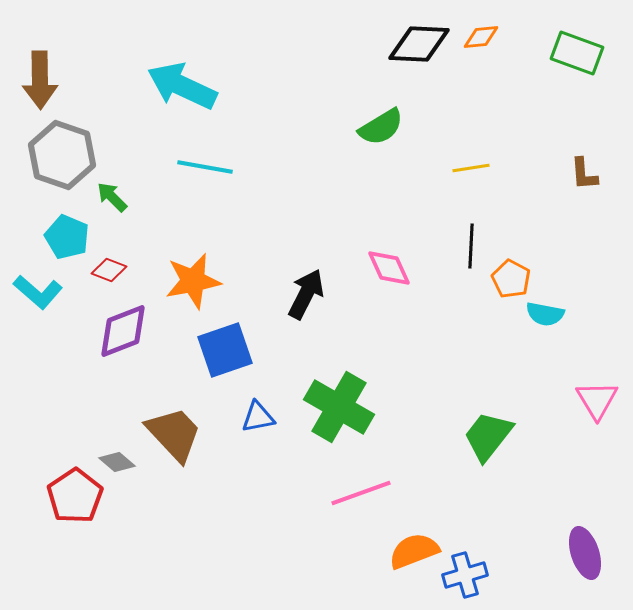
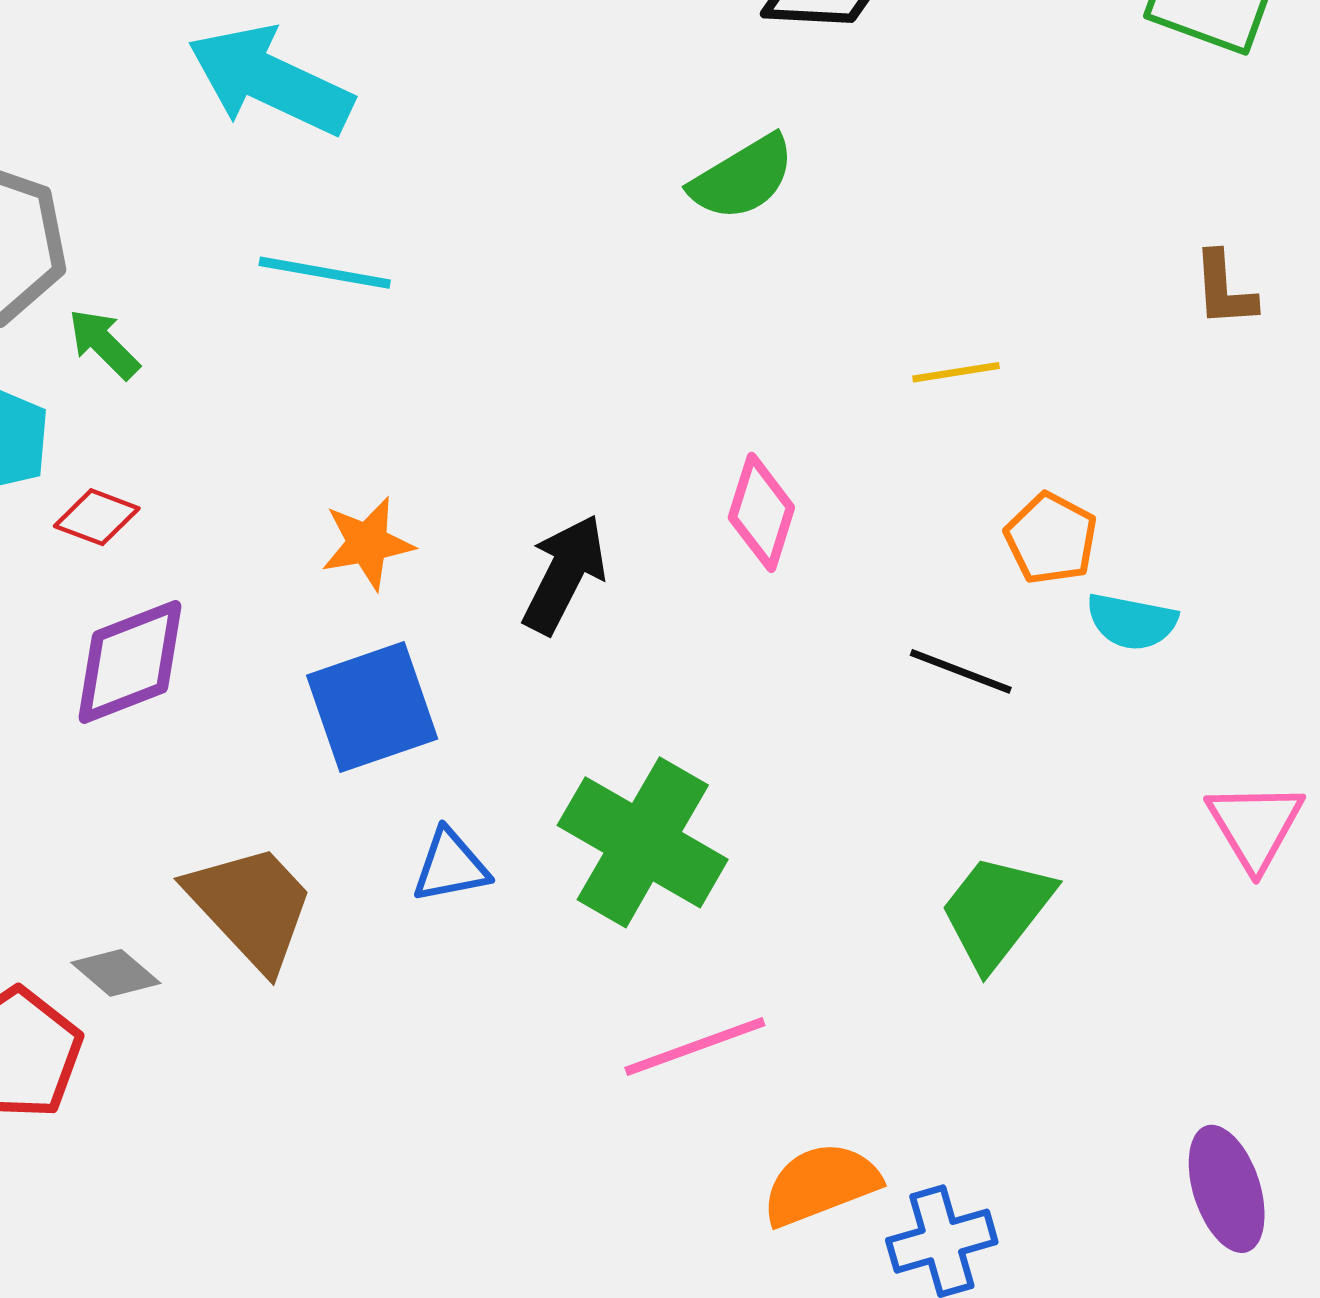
yellow line: (471, 168) -> (956, 372), moved
black line: (471, 246) -> (961, 671), moved, turned -72
pink diamond: (389, 268) -> (761, 512), turned 42
orange star: (193, 281) -> (367, 543), moved, size x0.7

